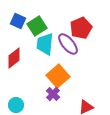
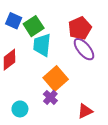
purple ellipse: (68, 44) -> (84, 49), moved
cyan circle: (16, 105) -> (20, 109), moved

